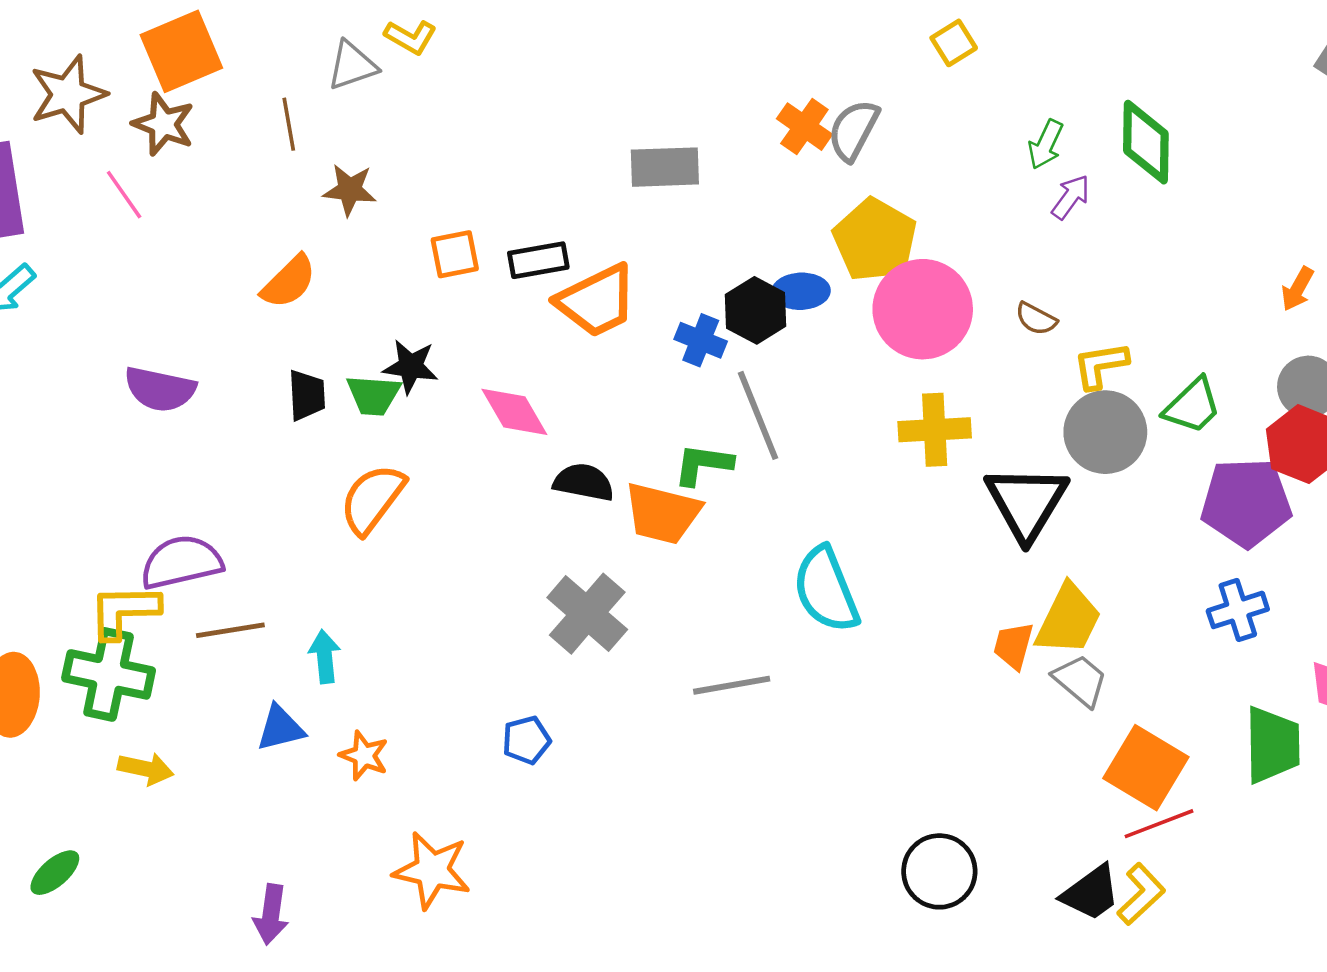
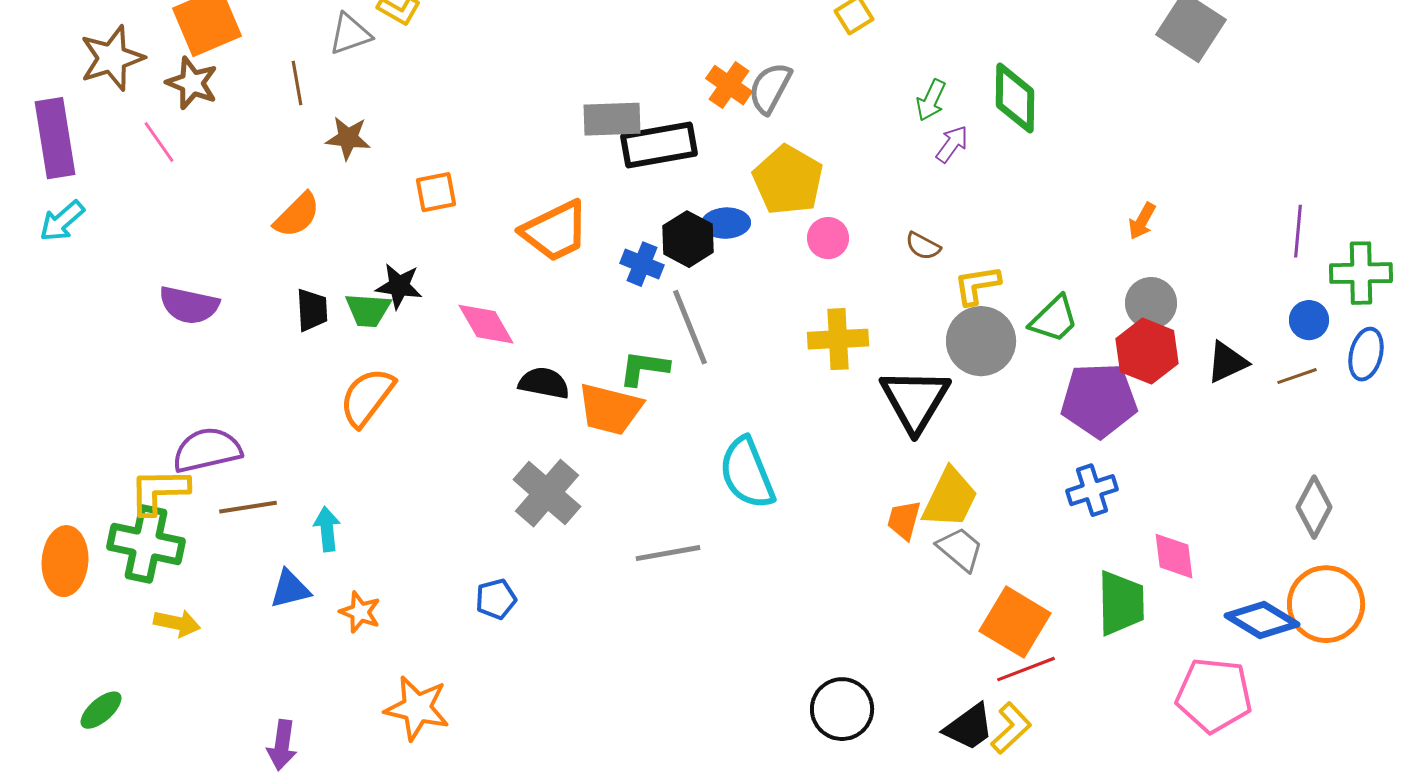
black rectangle: (538, 260) -> (659, 145), moved, size x1.5
pink circle: (923, 309) -> (828, 238), size x0.5

